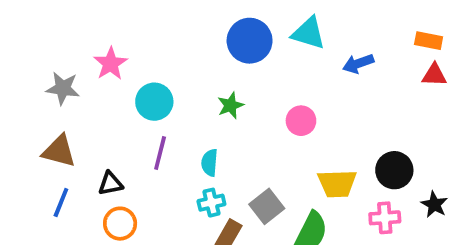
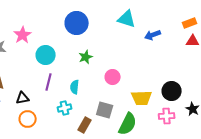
blue circle: (250, 41) -> (77, 23), moved
orange rectangle: (429, 41) -> (190, 23), turned -32
pink circle: (301, 121) -> (113, 77), moved
cyan cross: (211, 203) -> (65, 108), moved
gray square: (267, 206) -> (105, 110), turned -36

